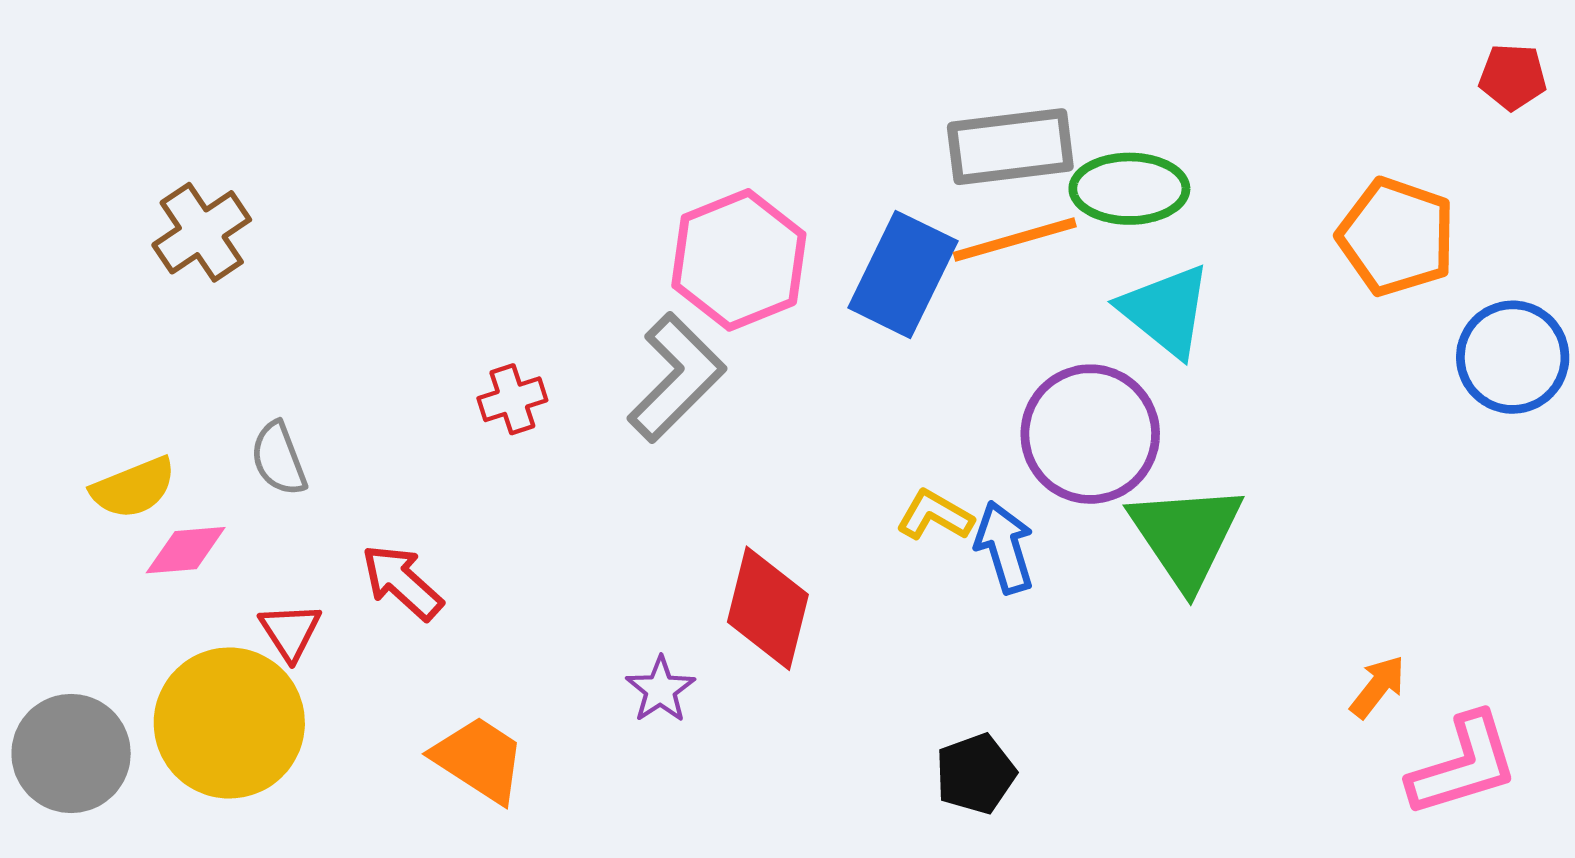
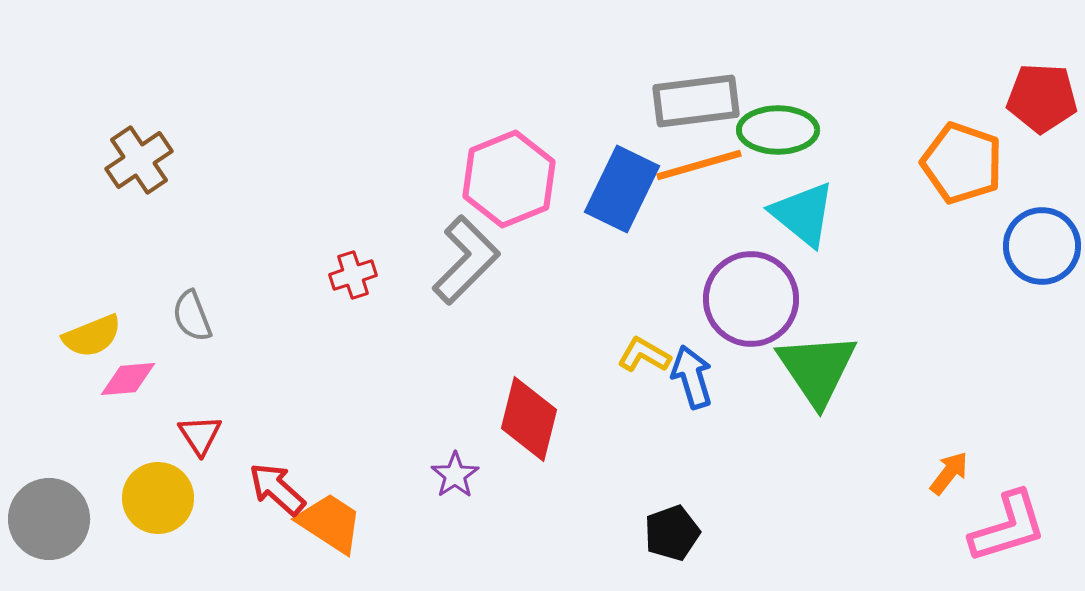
red pentagon: (1513, 77) -> (1042, 98), moved, size x1.5
red arrow: (402, 582) -> (277, 489), moved
yellow circle: (229, 723) -> (158, 498), size x0.7

